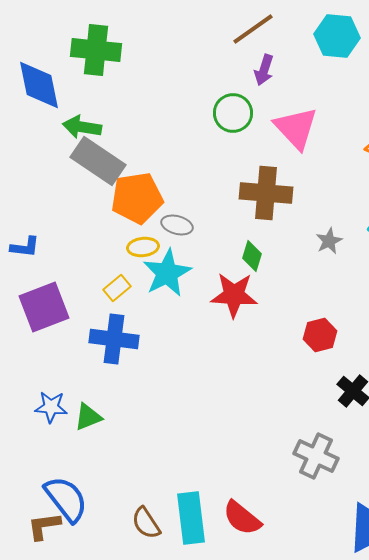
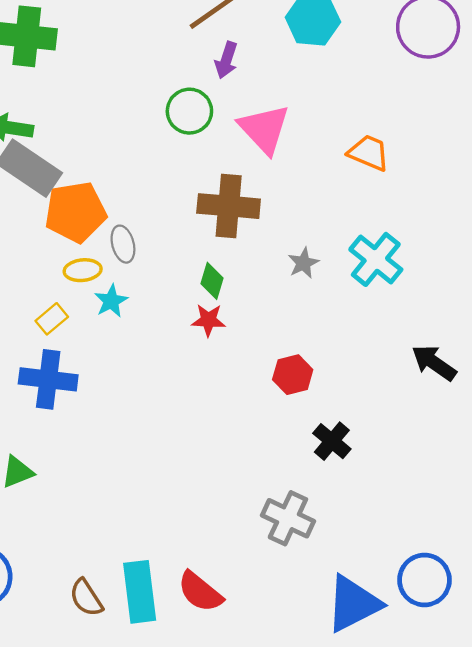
gray ellipse: (177, 225) -> (123, 244), turned 60
cyan star: (167, 273) -> (111, 301), size x0.6
red star: (234, 295) -> (208, 320), moved, size x0.6

